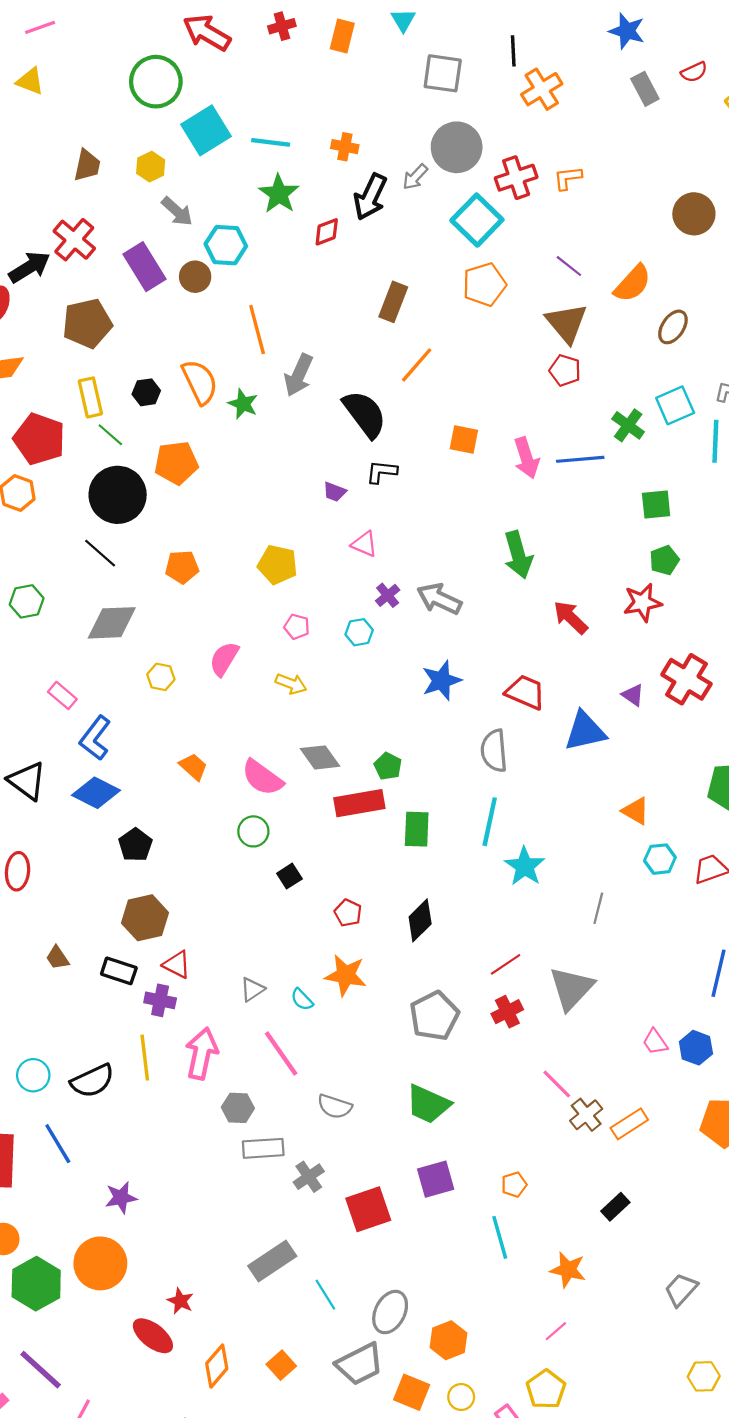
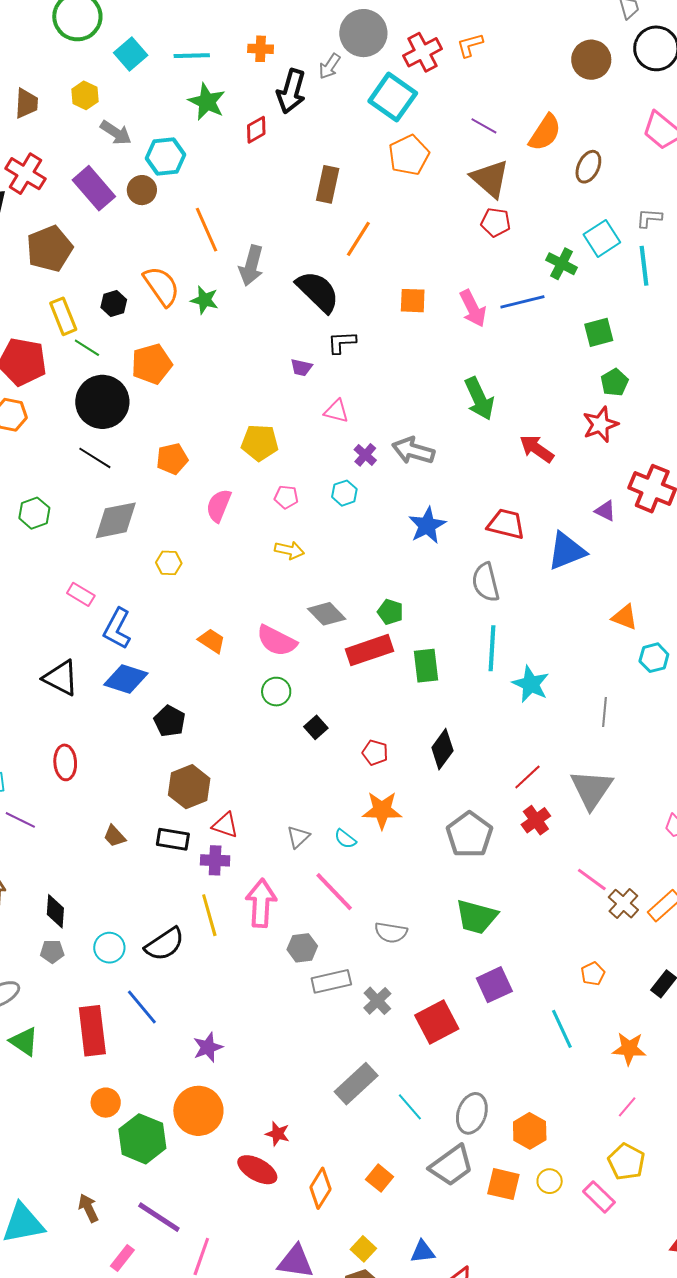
cyan square: (206, 130) -> (131, 54), size x0.7
pink semicircle: (224, 659) -> (219, 506), moved
orange pentagon: (514, 1185) -> (593, 974), moved

